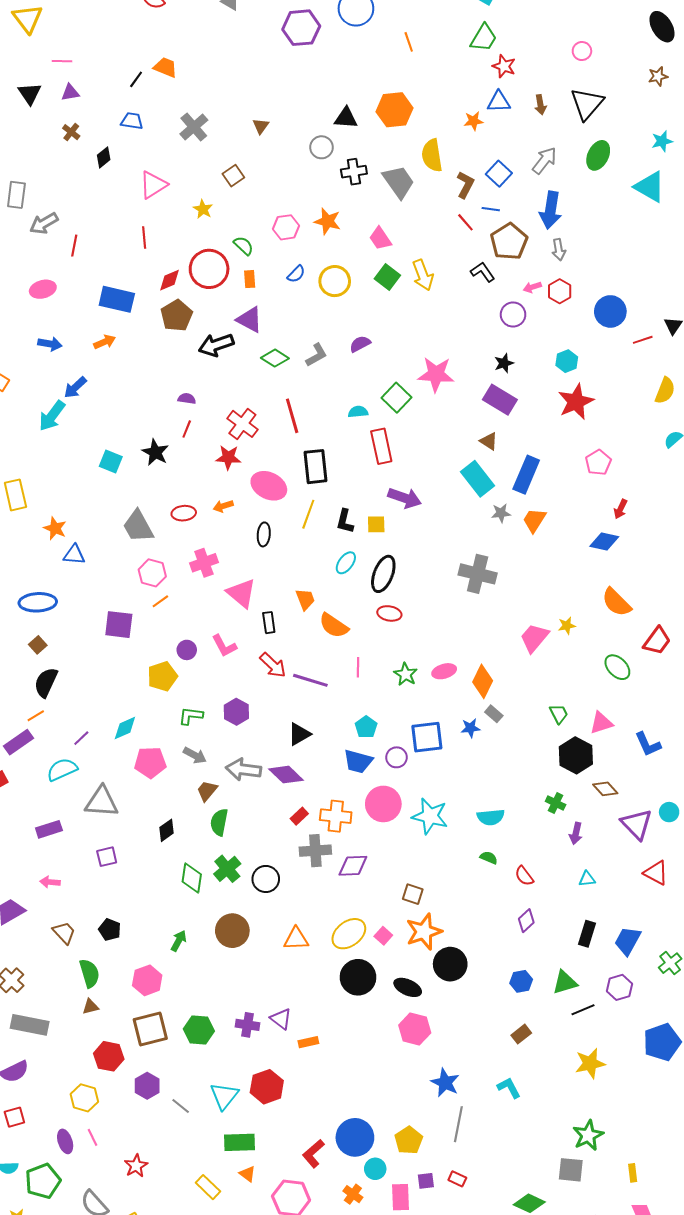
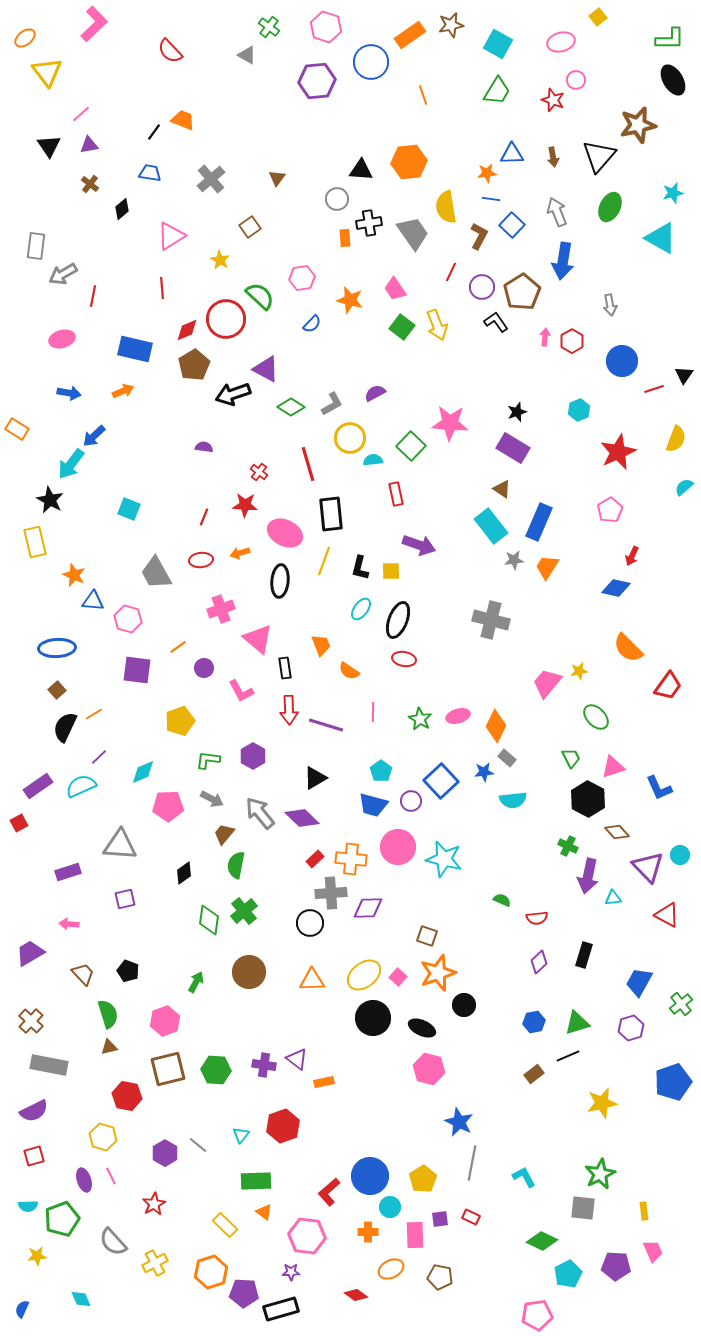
pink circle: (582, 51) -> (576, 80), moved
pink line: (62, 61) -> (81, 114), turned -42
red star: (504, 66) -> (553, 100), moved
brown star: (658, 76) -> (638, 125), moved, size x1.8
gray arrow: (544, 160) -> (557, 212), turned -60
blue line: (491, 209) -> (491, 199), moved
orange star: (328, 221) -> (350, 300), moved
red line: (465, 222) -> (451, 272), moved, turned 66
green semicircle: (243, 246) -> (260, 296), size x1.4
gray arrow: (559, 250) -> (610, 305), moved
orange rectangle: (250, 279) -> (345, 238), moved
yellow circle: (335, 281) -> (350, 438), moved
pink arrow: (532, 287) -> (545, 337), turned 114
purple circle: (513, 315) -> (482, 287), moved
red star: (576, 402) -> (618, 452), moved
red cross: (242, 424) -> (259, 472), size x0.6
red line: (187, 429) -> (204, 517), moved
red rectangle: (381, 446) -> (396, 494), size x0.7
black star: (155, 452) -> (50, 500), moved
black ellipse: (264, 534) -> (280, 581), size x1.4
pink hexagon: (152, 573) -> (128, 619), moved
orange semicircle: (334, 626) -> (349, 671), size x0.7
purple circle: (187, 650) -> (204, 668), moved
red arrow: (273, 665) -> (289, 710), turned 44
green ellipse: (617, 667) -> (596, 717), moved
orange line: (36, 716) -> (94, 714), moved
blue square: (427, 737) -> (441, 781), turned -36
purple line: (81, 738) -> (99, 757), moved
cyan semicircle: (62, 770) -> (81, 786), moved
gray arrow: (243, 770) -> (260, 813), turned 44
cyan semicircle: (491, 817) -> (513, 800), moved
purple arrow: (576, 833) -> (588, 876), size x1.6
red semicircle: (524, 876) -> (537, 918), turned -60
black circle: (266, 879) -> (310, 923), moved
cyan triangle: (587, 879) -> (613, 898), moved
black rectangle: (587, 934) -> (584, 955), moved
black circle: (450, 964) -> (464, 1005), size x0.7
black line: (583, 1010) -> (568, 1056), moved
purple hexagon: (147, 1086) -> (165, 1153), moved
cyan L-shape: (509, 1088) -> (524, 1177), moved
cyan triangle: (224, 1096) -> (241, 1135), size x0.6
orange cross: (353, 1194) -> (368, 1232), turned -36

